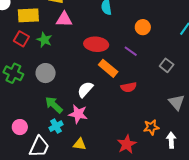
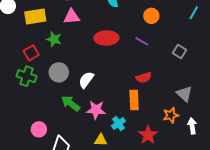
red square: (21, 39) -> (31, 53), moved, turned 35
orange rectangle: (108, 68) -> (134, 100), moved, turned 54
white semicircle: (85, 89) -> (86, 80), moved
gray triangle: (176, 102) -> (184, 94), moved
cyan cross: (56, 126) -> (118, 124), moved

